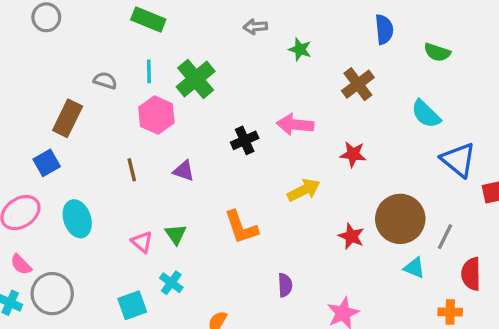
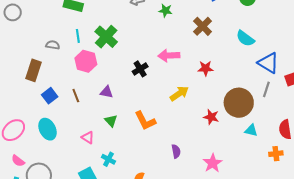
blue square: (47, 163) -> (50, 96), moved
green triangle: (176, 234) -> (111, 121), moved
gray line: (445, 237) -> (266, 89), moved

